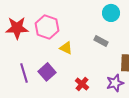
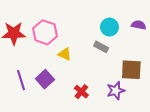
cyan circle: (111, 13) -> (109, 27), moved

